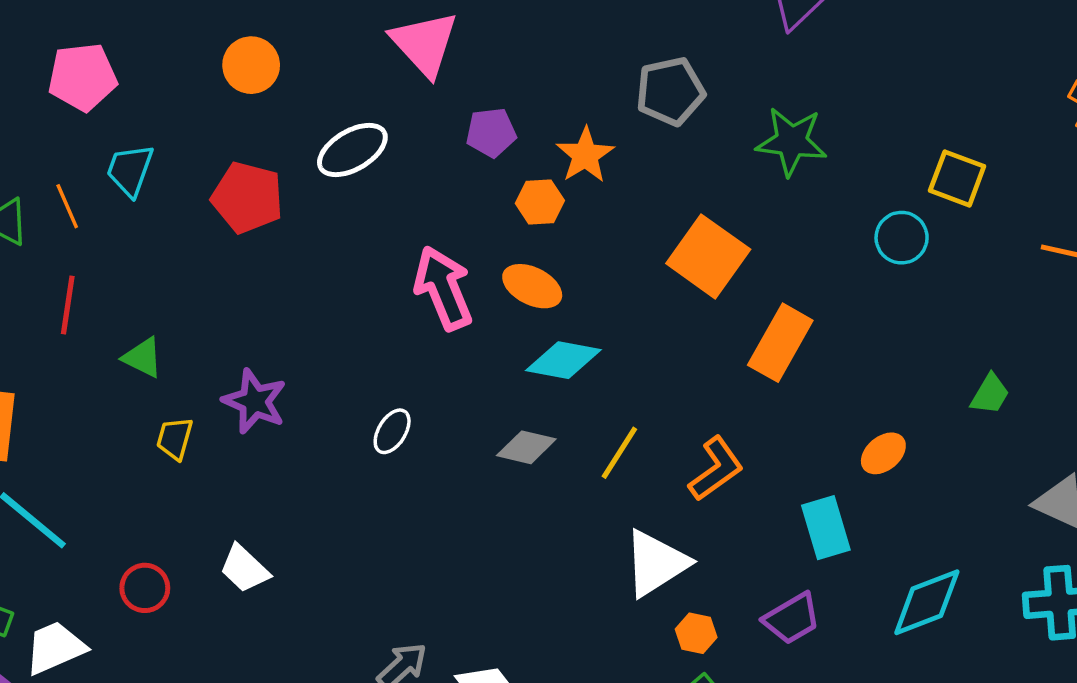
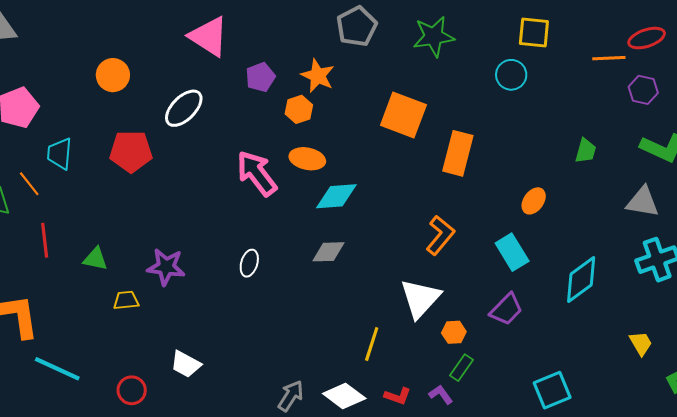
yellow trapezoid: (175, 438) -> (126, 300), turned 84
yellow line: (619, 453) -> (372, 344), moved

